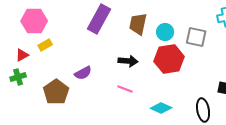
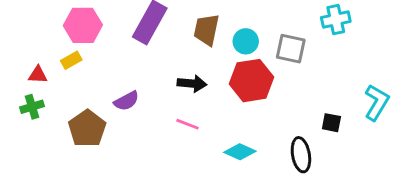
pink hexagon: (34, 21) -> (83, 25), moved
red triangle: (22, 55) -> (38, 75), turned 32

